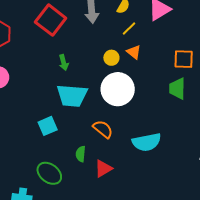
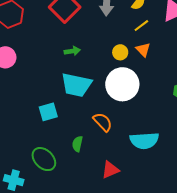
green arrow: (64, 63) -> (72, 51), turned -91
red triangle: (103, 169) -> (110, 170), moved

